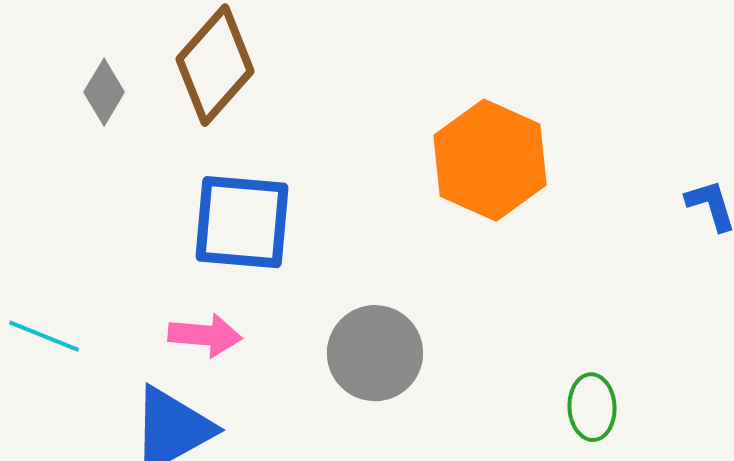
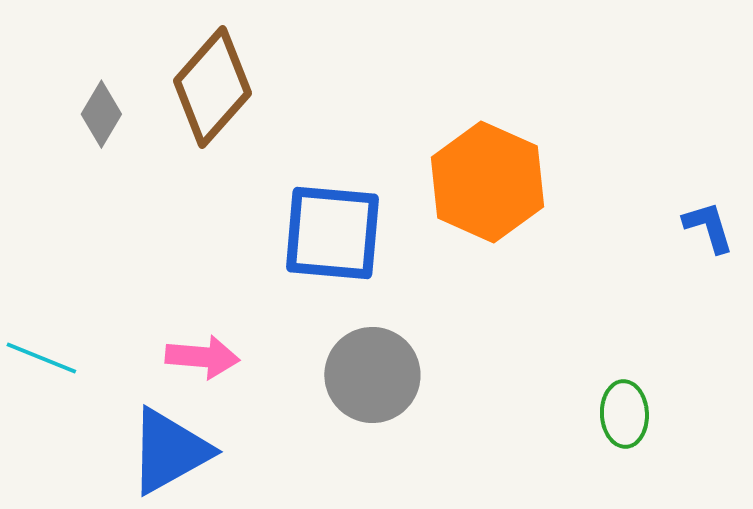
blue square: (242, 222) -> (332, 233), moved
green ellipse: (592, 407) -> (624, 414), moved

